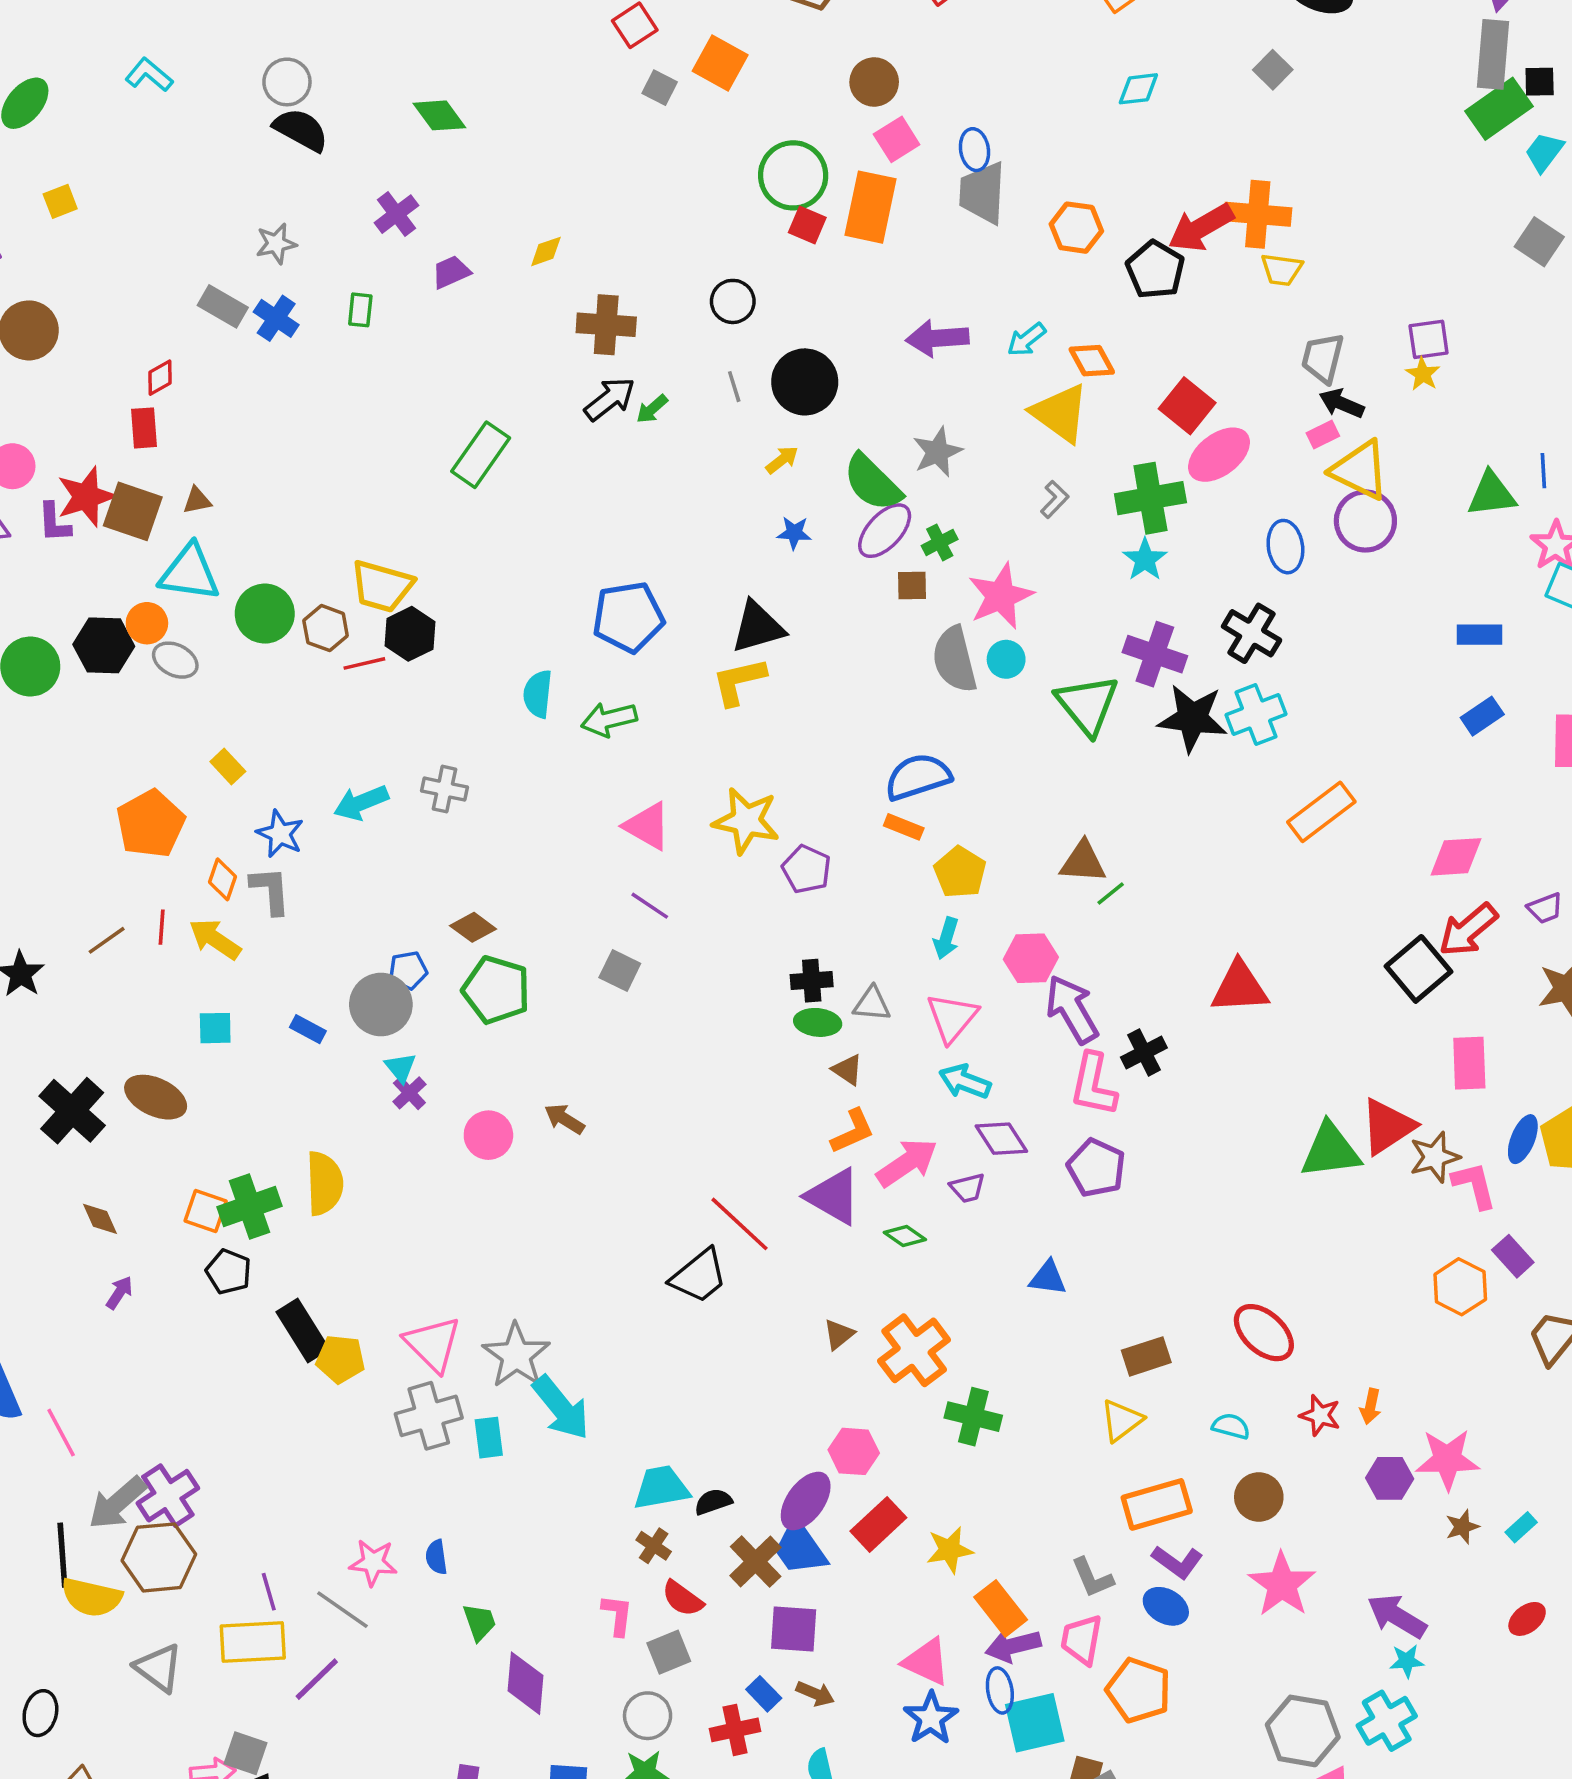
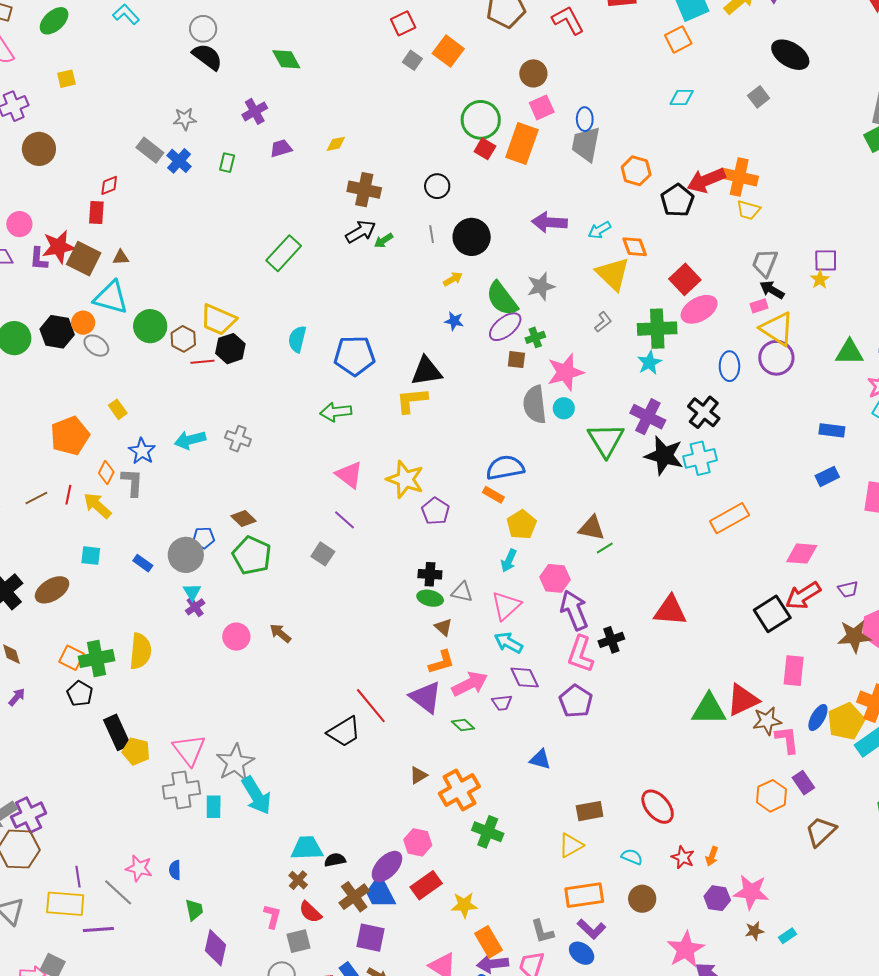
cyan semicircle: (538, 694) -> (297, 339), moved
brown ellipse: (156, 1097) -> (52, 590), turned -64
pink star: (1282, 1584) -> (686, 949), moved
purple line: (317, 1679) -> (98, 930), turned 32

